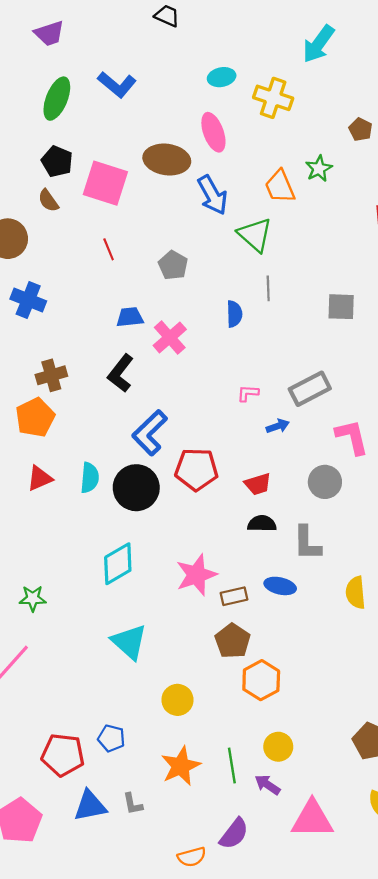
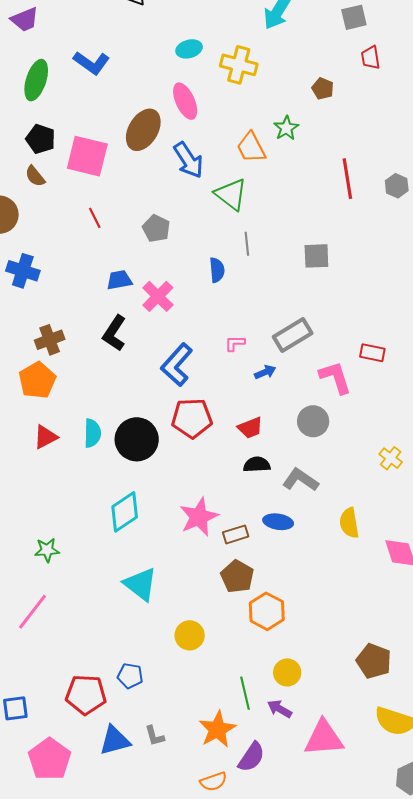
brown ellipse: (167, 160) -> (143, 130), turned -63
blue L-shape: (150, 433) -> (177, 365), moved
gray L-shape: (307, 543) -> (300, 480), turned 129
orange star: (181, 766) -> (217, 729), moved

